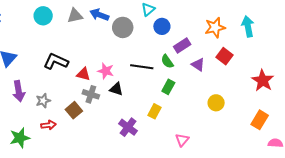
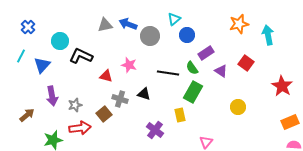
cyan circle: (43, 16) -> (60, 41), moved
orange star: (215, 27) -> (239, 24), moved
black L-shape: (56, 61) -> (81, 56), moved
pink star: (106, 71) -> (129, 65), moved
red triangle: (83, 74) -> (106, 76), moved
green rectangle: (168, 87) -> (193, 92), size x1.5
yellow rectangle: (155, 111) -> (180, 115), turned -40
orange rectangle: (260, 120) -> (290, 122), moved, turned 36
red arrow: (48, 125) -> (80, 128), size x1.5

